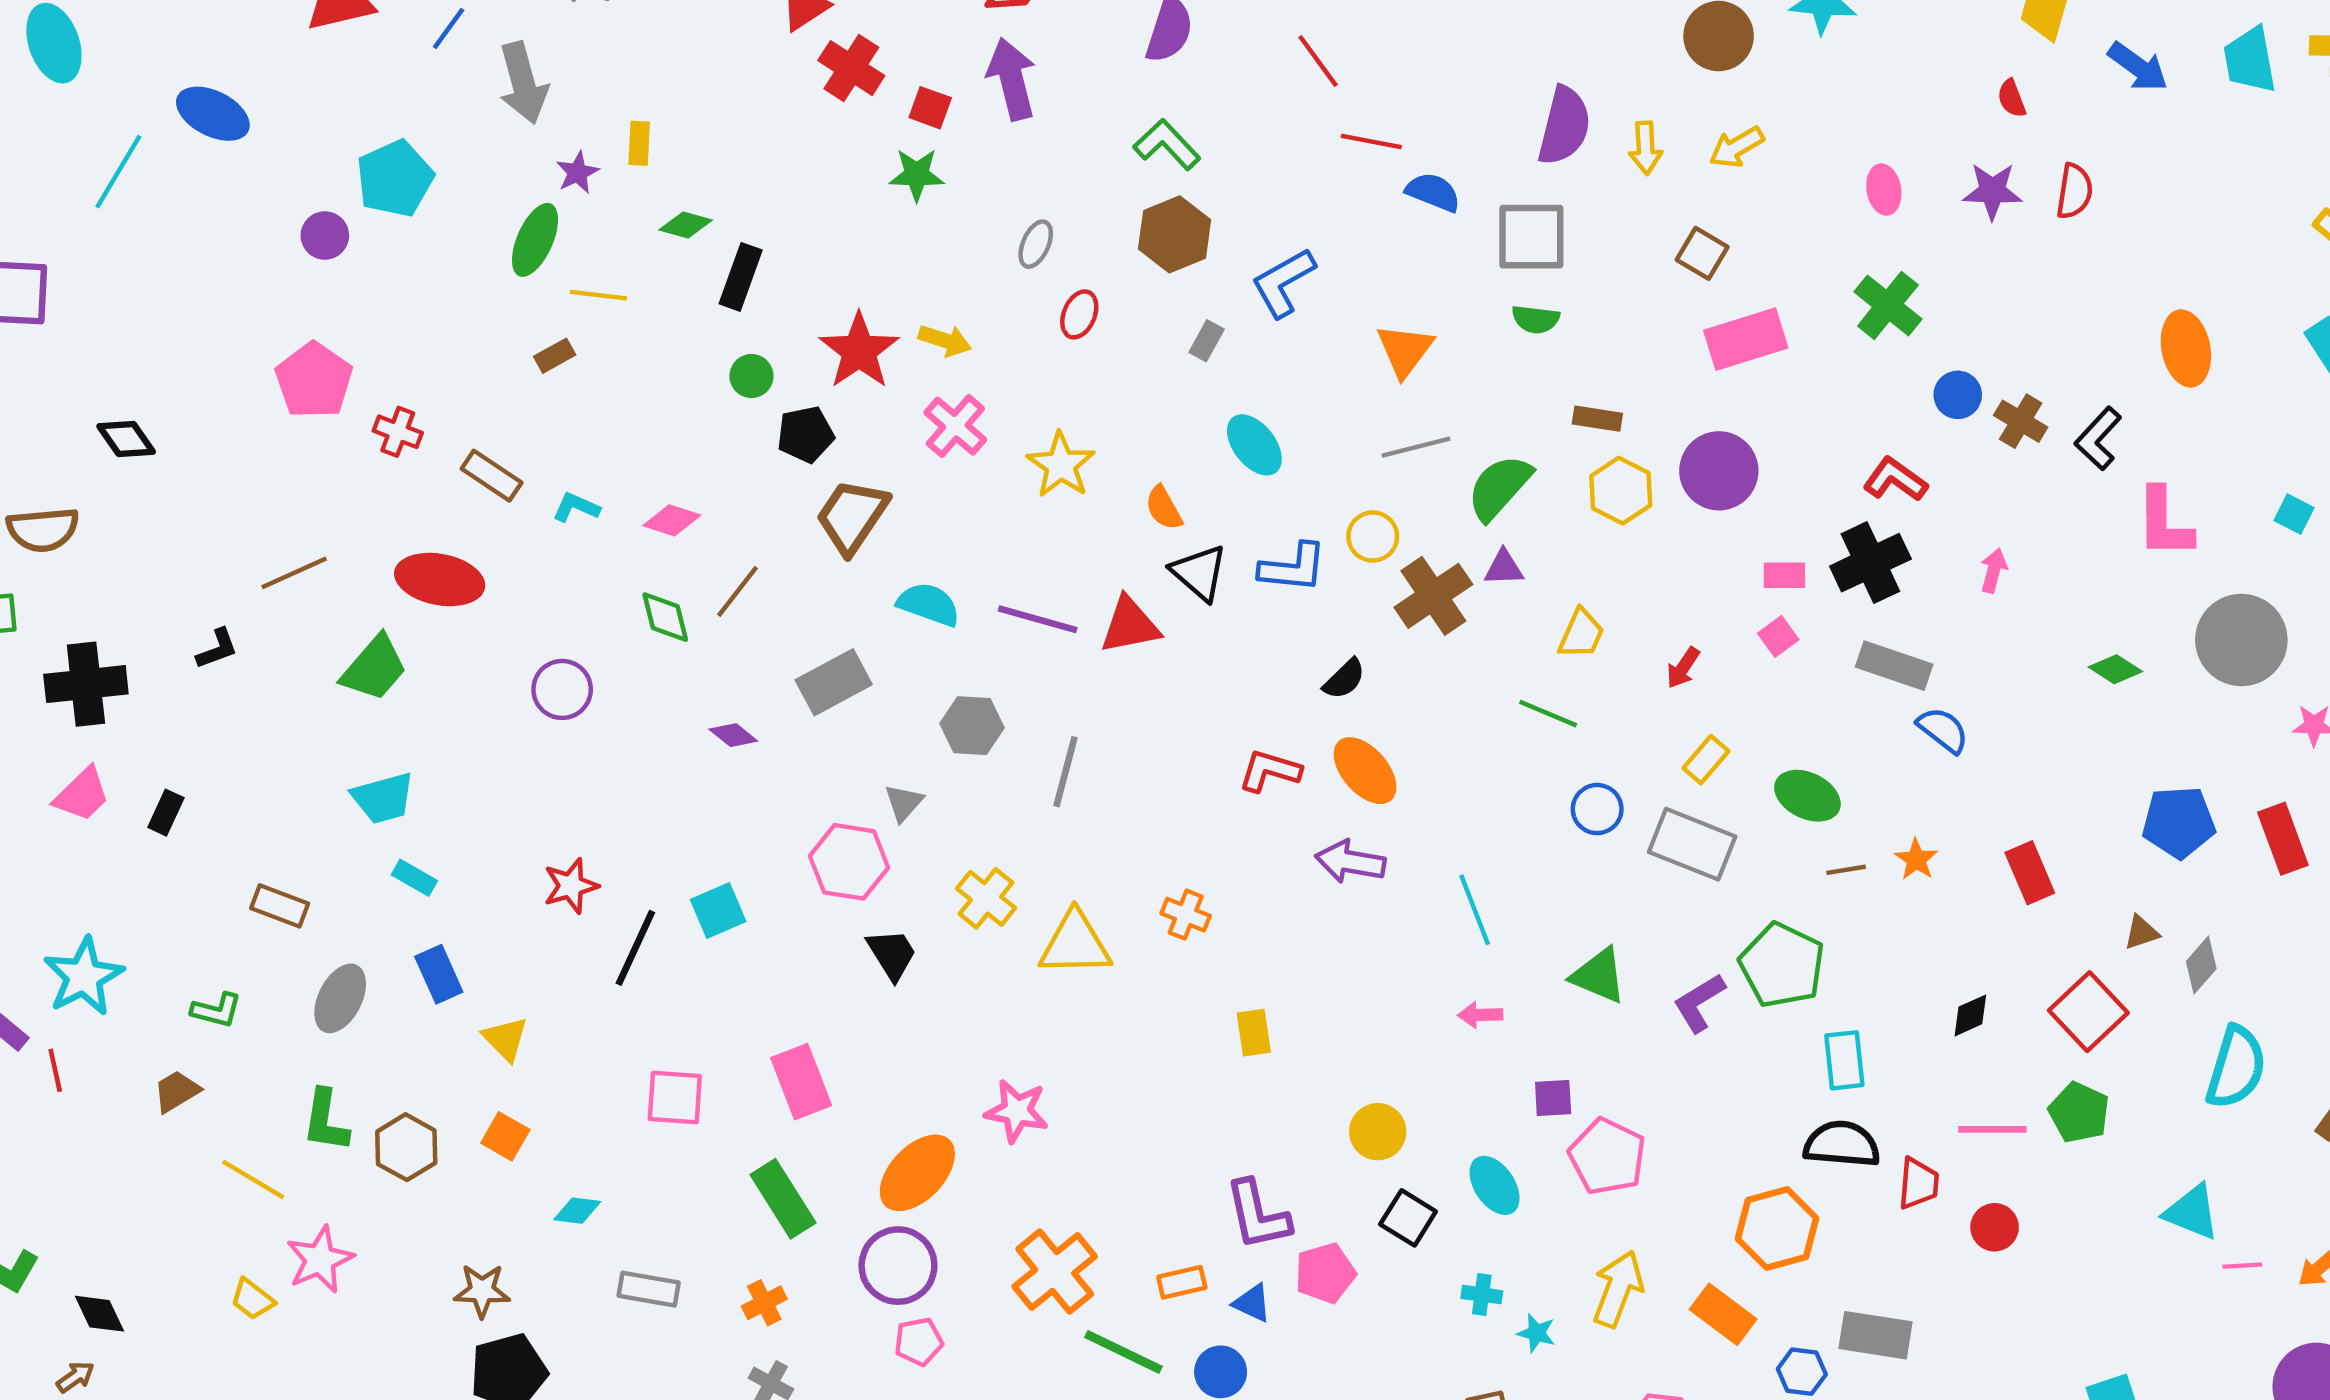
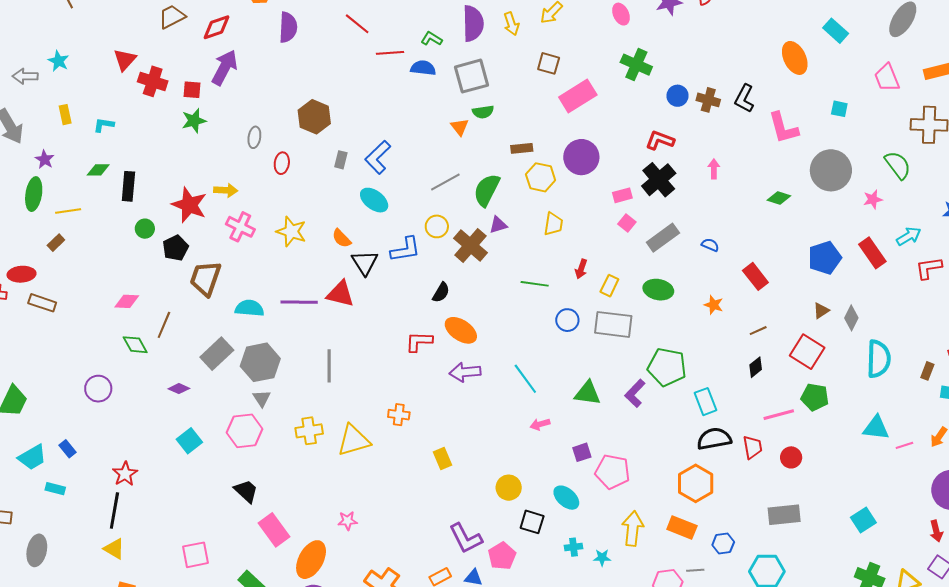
purple arrow: (1012, 79) -> (225, 67), turned 57
yellow rectangle: (639, 143) -> (65, 115), moved
green L-shape: (1167, 145) -> (432, 39), moved, size x0.7
blue L-shape: (1283, 282) -> (378, 157), moved
orange ellipse: (2186, 348) -> (795, 58), moved
orange triangle: (1405, 350) -> (460, 127), moved, size x0.7
cyan L-shape: (576, 507) -> (104, 125), moved
black triangle: (1199, 573) -> (365, 263), turned 32
red ellipse: (440, 580) -> (22, 274), moved, size x0.7
red triangle: (1130, 625) -> (340, 294), turned 40
yellow trapezoid: (1581, 634) -> (553, 224), moved
gray rectangle: (1894, 666) -> (663, 238), moved, turned -40
red arrow: (1683, 668) -> (581, 269), moved
gray hexagon: (972, 726) -> (260, 362), moved, size x1.4
blue semicircle: (1943, 730) -> (710, 245), size x0.7
brown line: (1846, 870) -> (758, 331), moved
red rectangle: (2030, 873) -> (755, 276), moved
yellow cross: (986, 898) -> (309, 431), turned -32
cyan square: (718, 910) -> (189, 441), moved
black line: (635, 948) -> (114, 510), moved
black trapezoid: (892, 954) -> (246, 491), moved
blue rectangle: (439, 974) -> (67, 449), moved, size x0.7
pink rectangle: (801, 1082) -> (274, 530), moved
pink star: (1017, 1111) -> (348, 521), size x0.7
gray rectangle: (1876, 1335) -> (784, 515), moved

